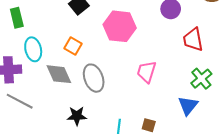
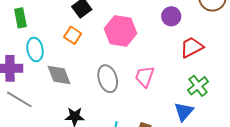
red trapezoid: (193, 40) -> (192, 47), turned 70
orange square: (73, 46) -> (73, 35), moved
gray ellipse: (94, 78) -> (108, 79), moved

